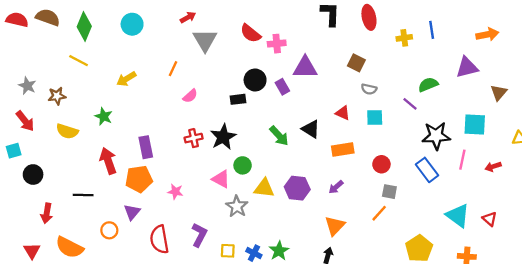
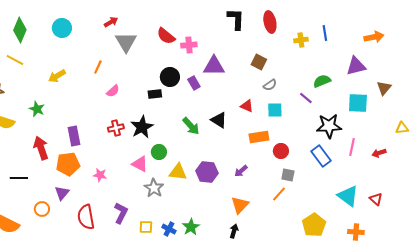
gray semicircle: (369, 89) -> (270, 85), turned -48
cyan square: (475, 124) -> (358, 103), moved
orange rectangle: (343, 149) -> (259, 137), moved

